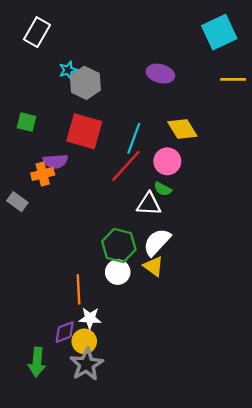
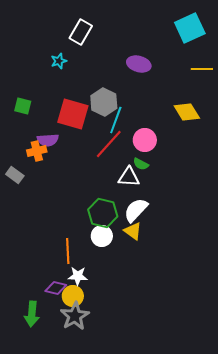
white rectangle: (37, 32) -> (81, 32), moved
gray hexagon: (85, 83) -> (104, 102), moved
yellow diamond: (182, 129) -> (187, 112), moved
purple diamond: (65, 332) -> (56, 288), turned 35

